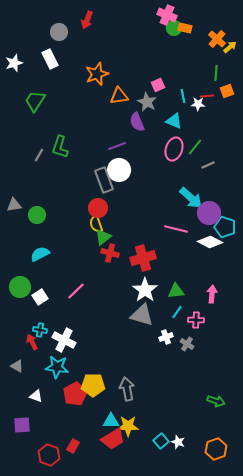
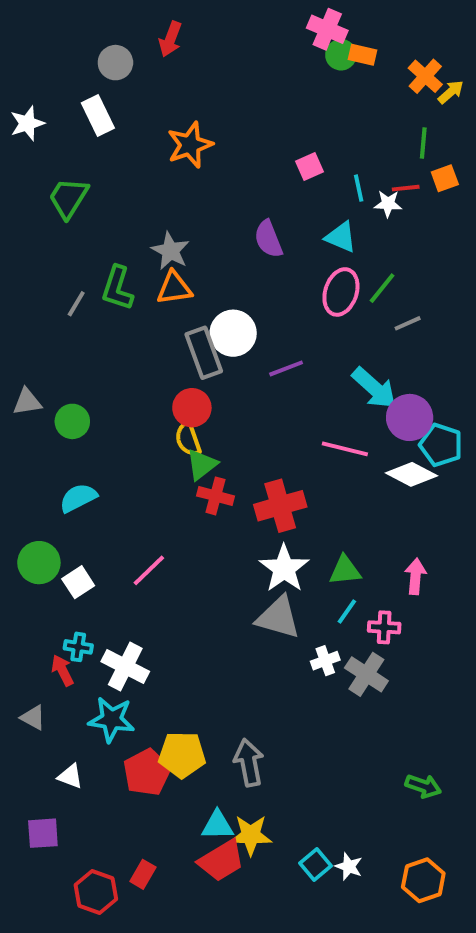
orange triangle: (119, 96) -> (174, 288), moved
gray star: (147, 102) -> (170, 251), moved
purple line: (117, 146) -> (286, 368), moved
gray cross: (187, 344) -> (366, 674), size x1.5

